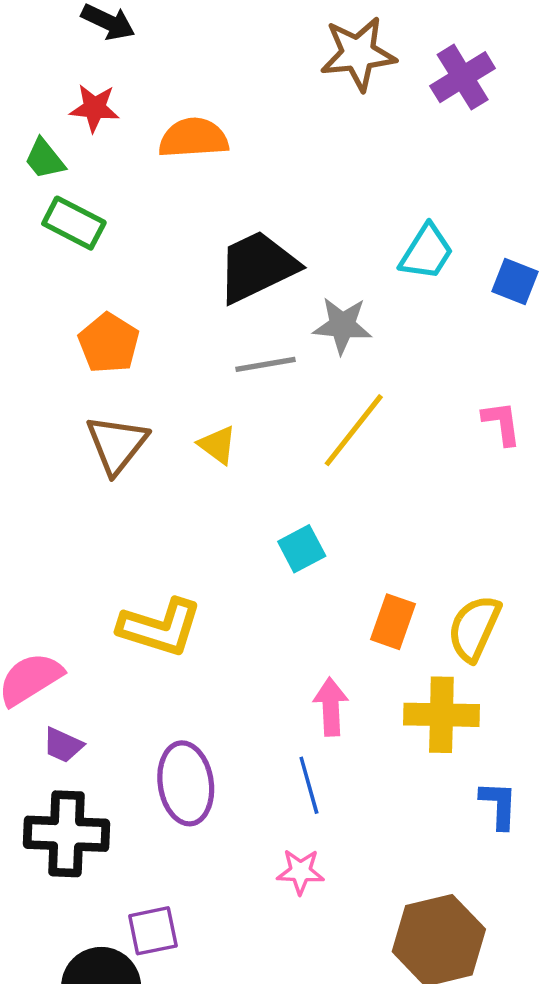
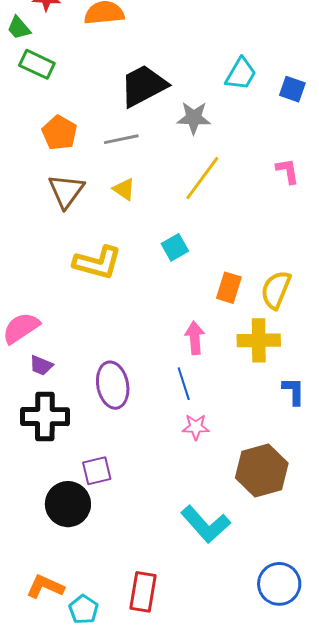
gray line: (265, 364) -> (121, 139), moved
yellow L-shape: (160, 627) -> (97, 263), moved
pink star: (300, 872) -> (196, 427), moved

